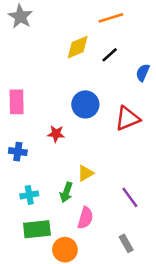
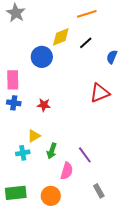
blue circle: (85, 104) -> (42, 57), moved
blue cross: (18, 152) -> (14, 103), moved
yellow triangle: (85, 173) -> (34, 136), moved
purple line: (130, 197) -> (85, 155), moved
green rectangle: (37, 229) -> (16, 193), moved

